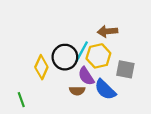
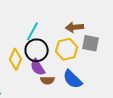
cyan line: (82, 51) -> (33, 31), moved
gray square: (125, 69) -> (91, 43), moved
purple semicircle: (86, 76) -> (38, 67), moved

